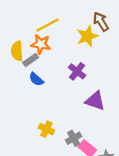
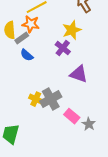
yellow star: (87, 36) -> (72, 30), moved
gray cross: (74, 138) -> (51, 99), moved, size x1.5

